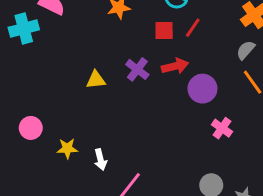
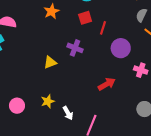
red line: (193, 28) -> (103, 28), moved
red arrow: (175, 66) -> (107, 84), moved
yellow star: (67, 148) -> (48, 101), moved

